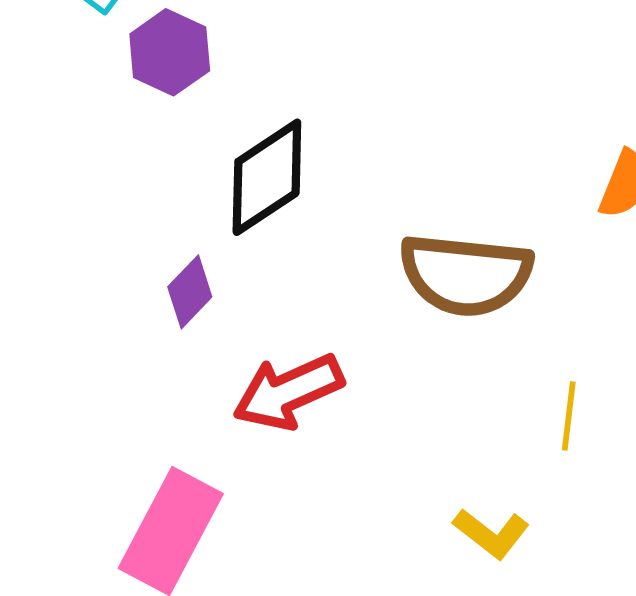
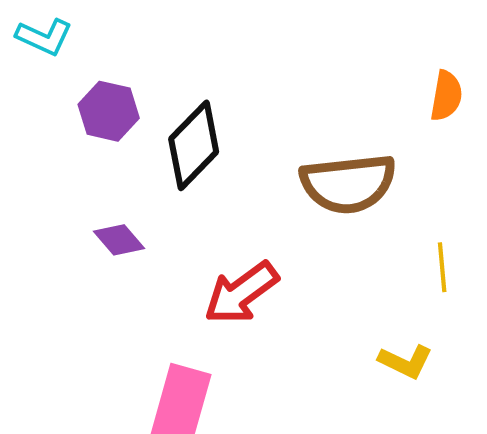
purple hexagon: (170, 52) -> (109, 111), moved
purple diamond: (190, 292) -> (119, 240), moved, turned -72

